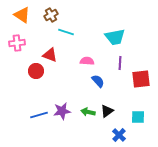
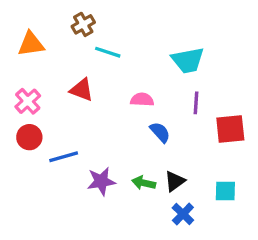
orange triangle: (22, 15) -> (31, 44), moved, turned -42
pink cross: (17, 43) -> (28, 101), moved, turned -35
red circle: (36, 71) -> (29, 137), moved
blue line: (39, 115) -> (64, 157), moved
blue cross: (119, 135) -> (183, 214), moved

